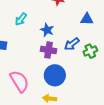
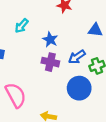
blue circle: (55, 75) -> (79, 88), moved

